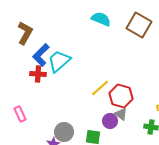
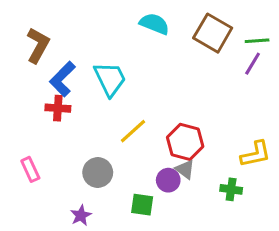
cyan trapezoid: (59, 61) -> (110, 79), moved, turned 105
yellow line: (100, 88) -> (133, 131), moved
gray circle: (64, 132) -> (98, 173), moved

